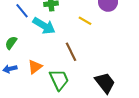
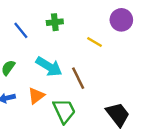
cyan arrow: (44, 26) -> (49, 67), moved

